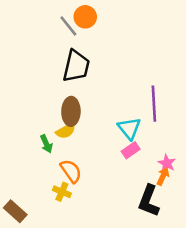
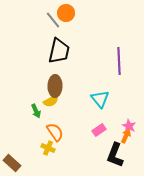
purple line: (154, 104) -> (119, 61), moved
pink rectangle: (131, 150) -> (99, 130), moved

